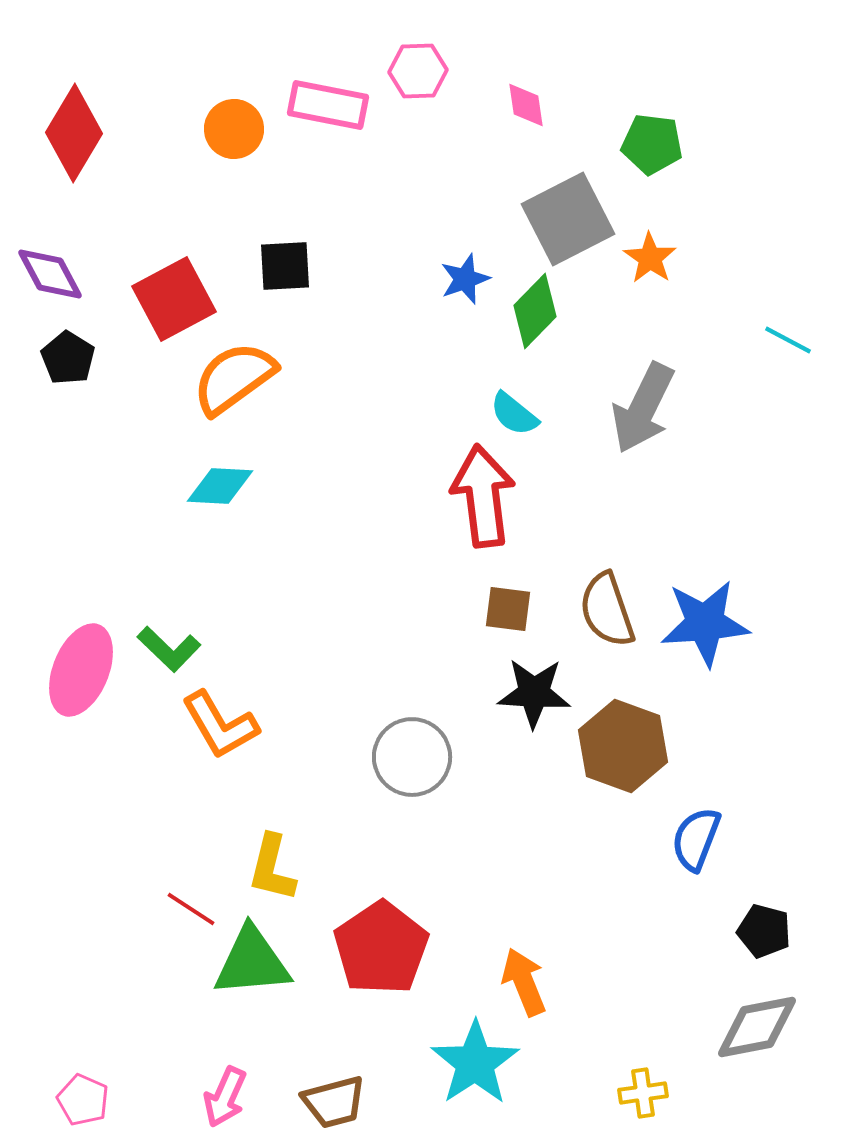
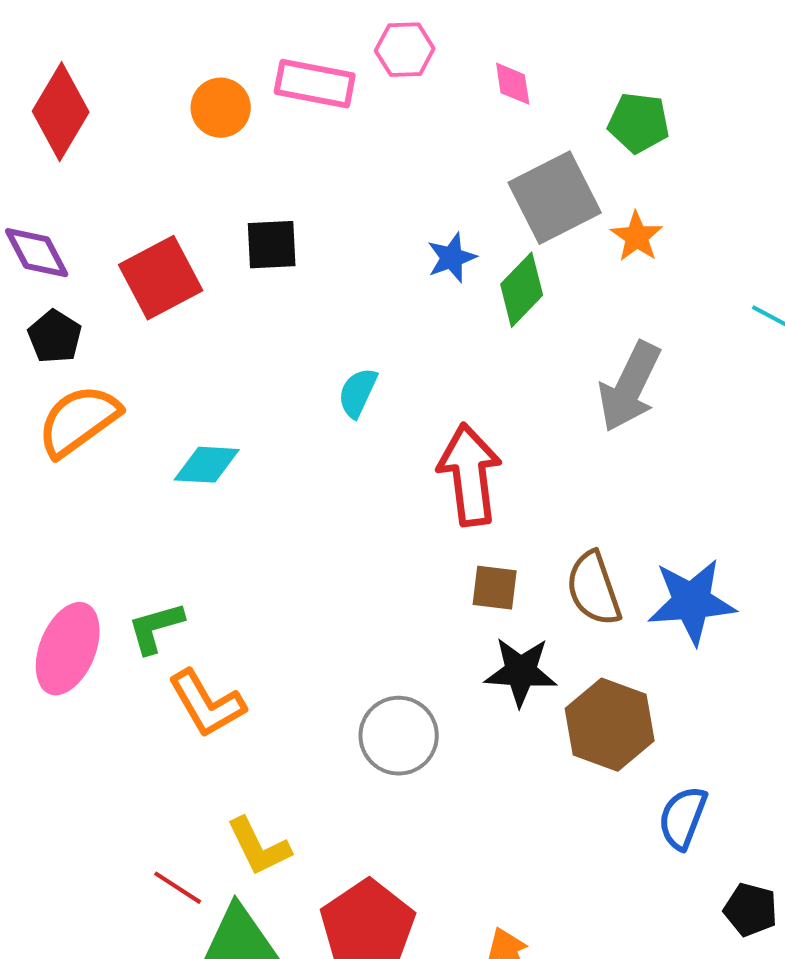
orange semicircle: (234, 378) -> (79, 421), moved
cyan semicircle: (514, 414) -> (358, 393), moved, turned 76
green L-shape: (169, 649) -> (156, 628), turned 120
yellow L-shape: (272, 868) -> (259, 847), turned -40

